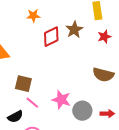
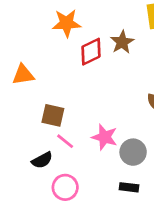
orange star: (33, 16) -> (67, 23), size x1.5

